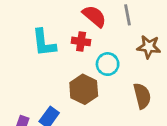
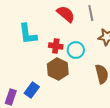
red cross: (81, 41) -> (56, 46), moved

